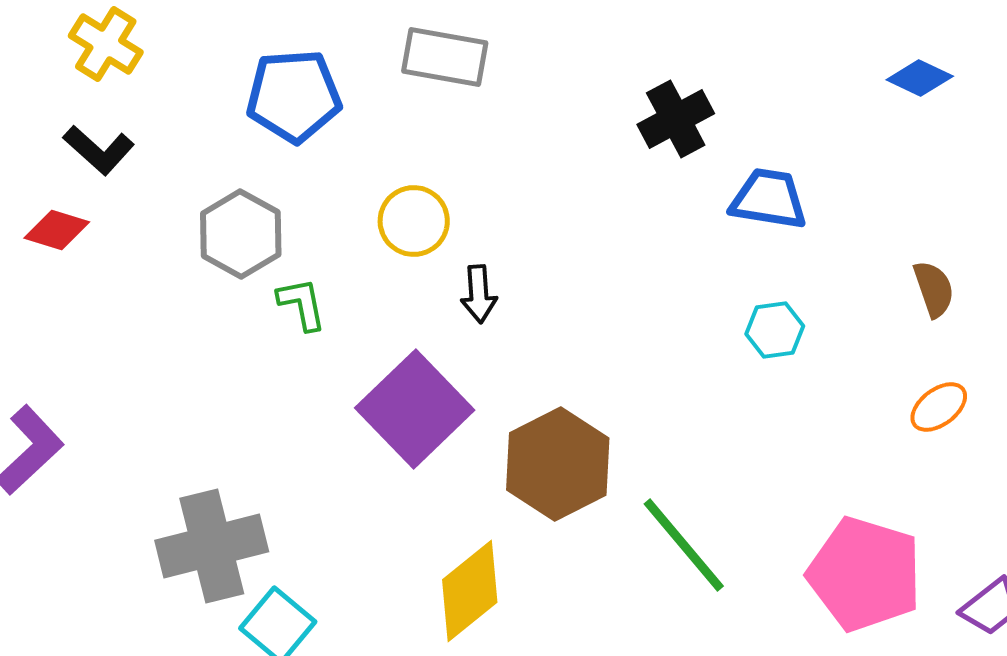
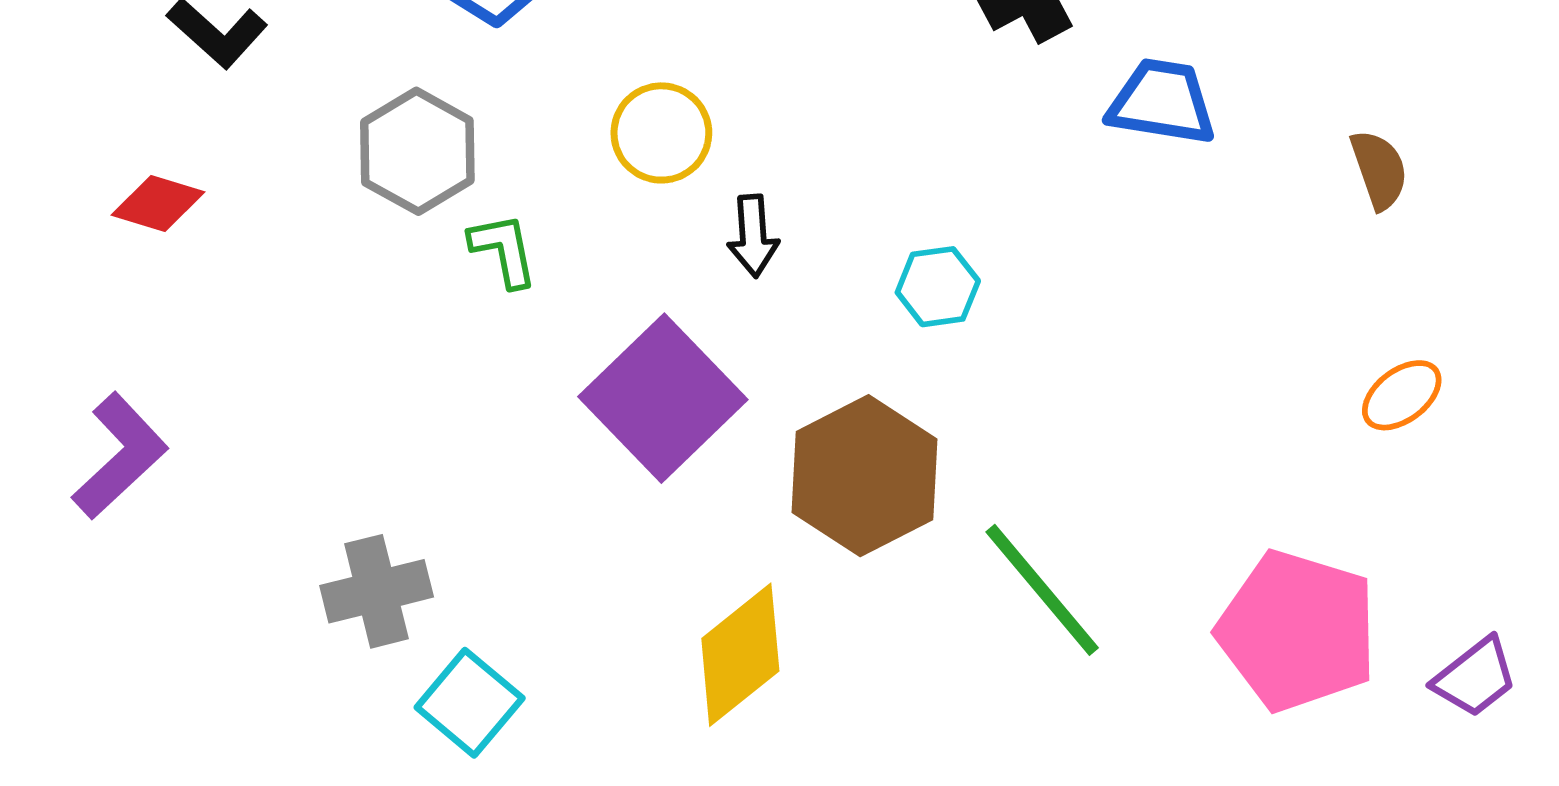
red diamond: (57, 230) -> (158, 203), moved
brown semicircle: (934, 289) -> (1379, 170), moved
cyan hexagon: (775, 330) -> (938, 287), moved
gray cross: (212, 546) -> (377, 591), size x0.7

